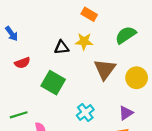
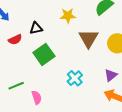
black triangle: (62, 47) -> (36, 28), moved
green square: (53, 83) -> (44, 54), turned 30

